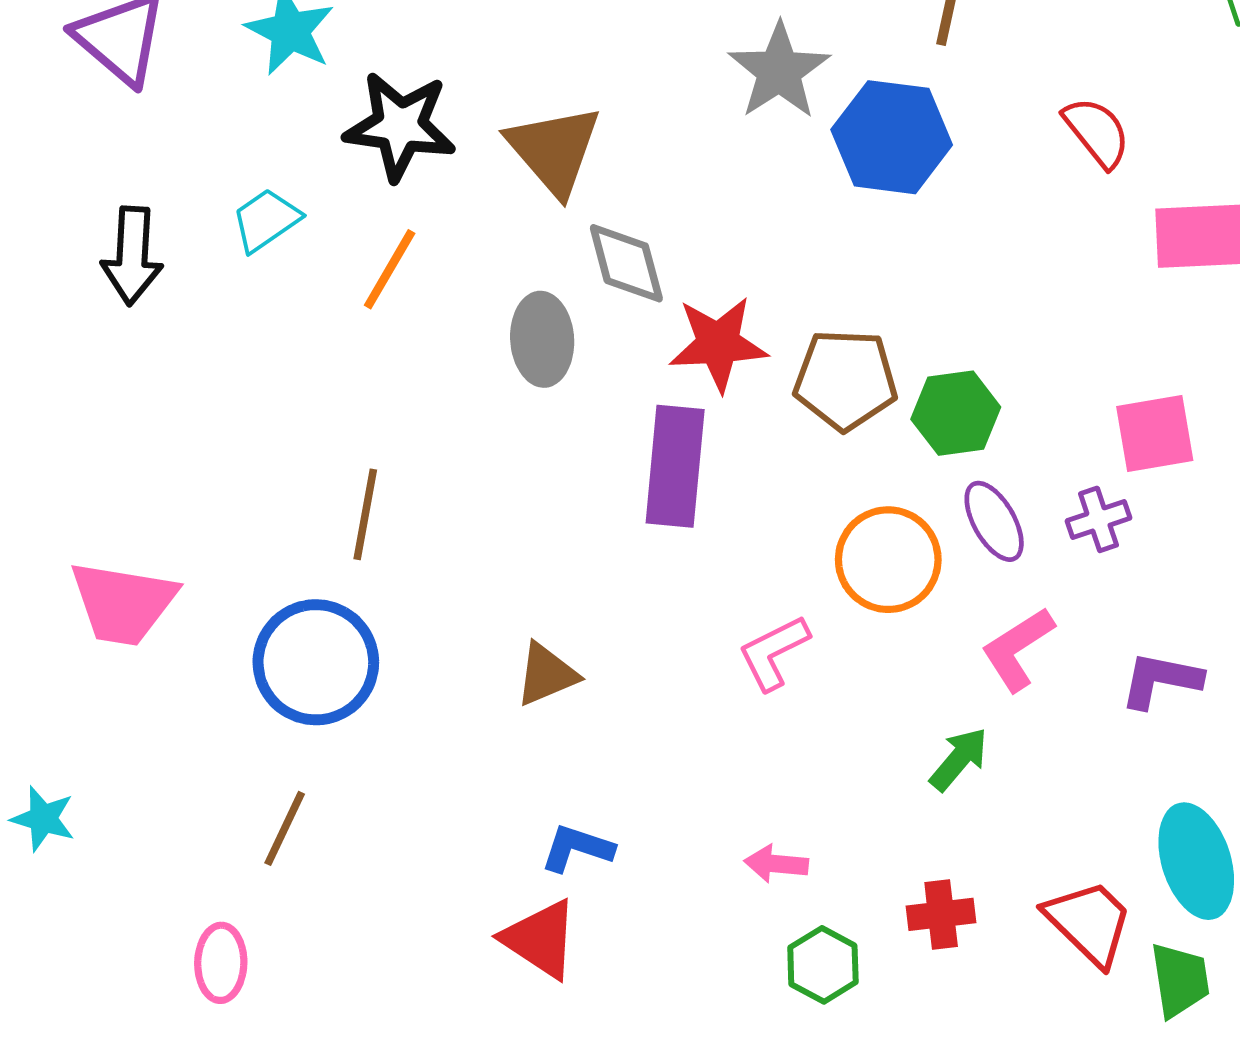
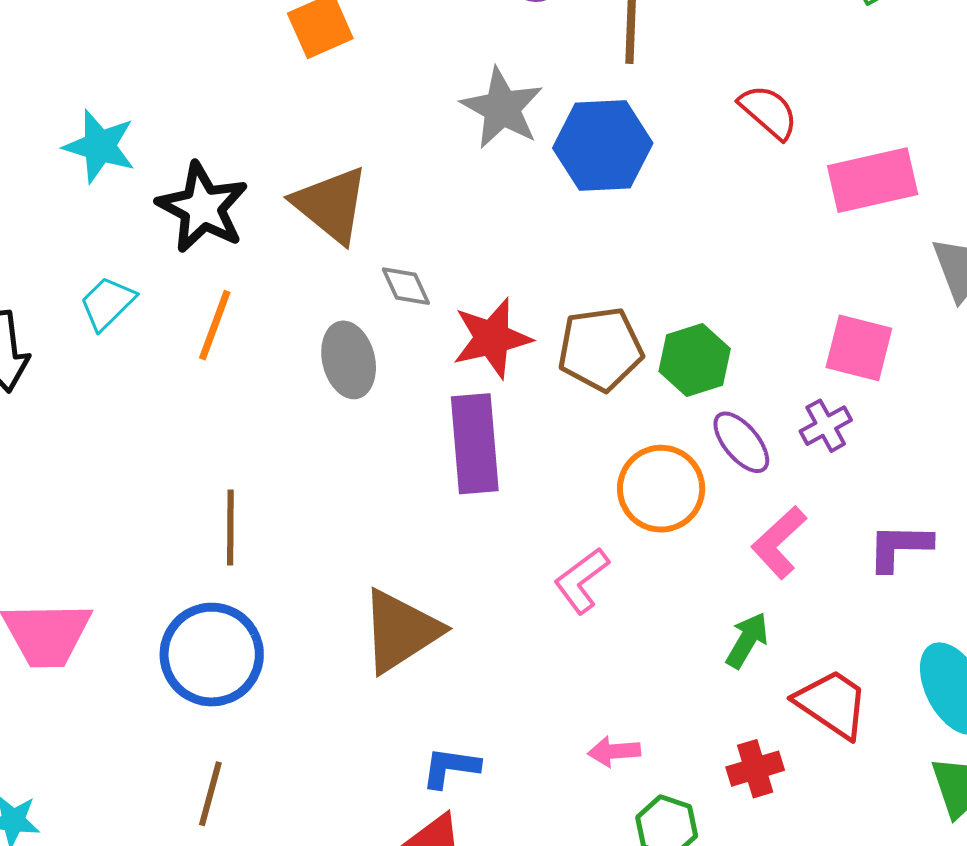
black star: (400, 126) -> (203, 208), turned 30
gray diamond: (626, 263) -> (406, 286), size x0.7
pink square: (1155, 434) -> (859, 348), turned 34
brown triangle: (546, 674) -> (400, 631), size x1.6
red trapezoid: (1089, 922) -> (832, 704), moved

